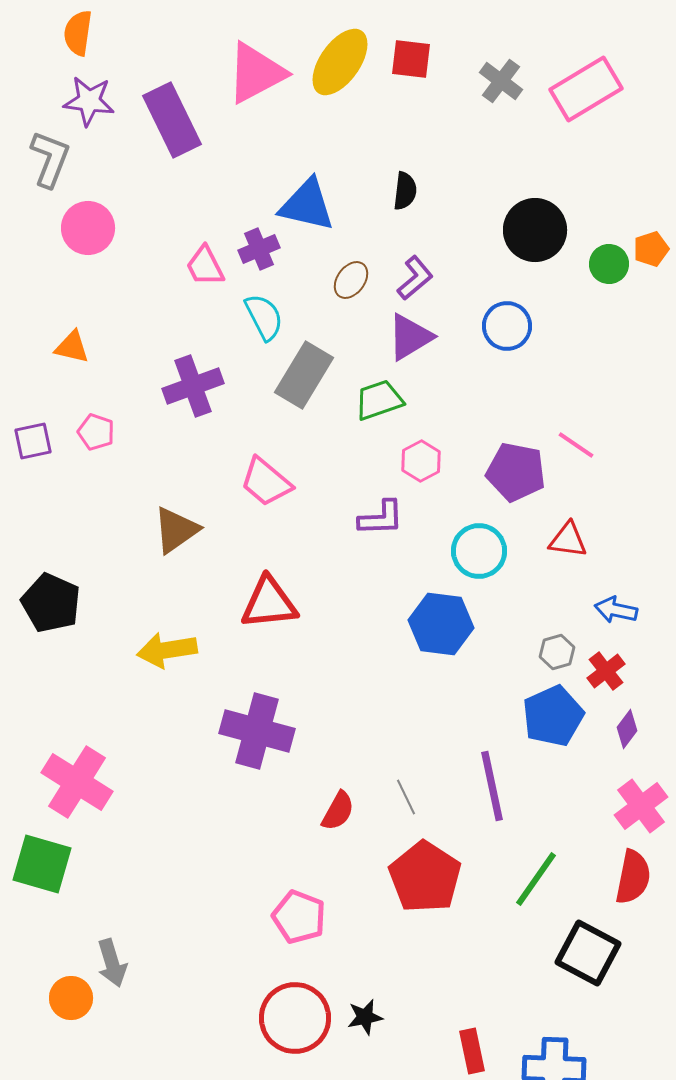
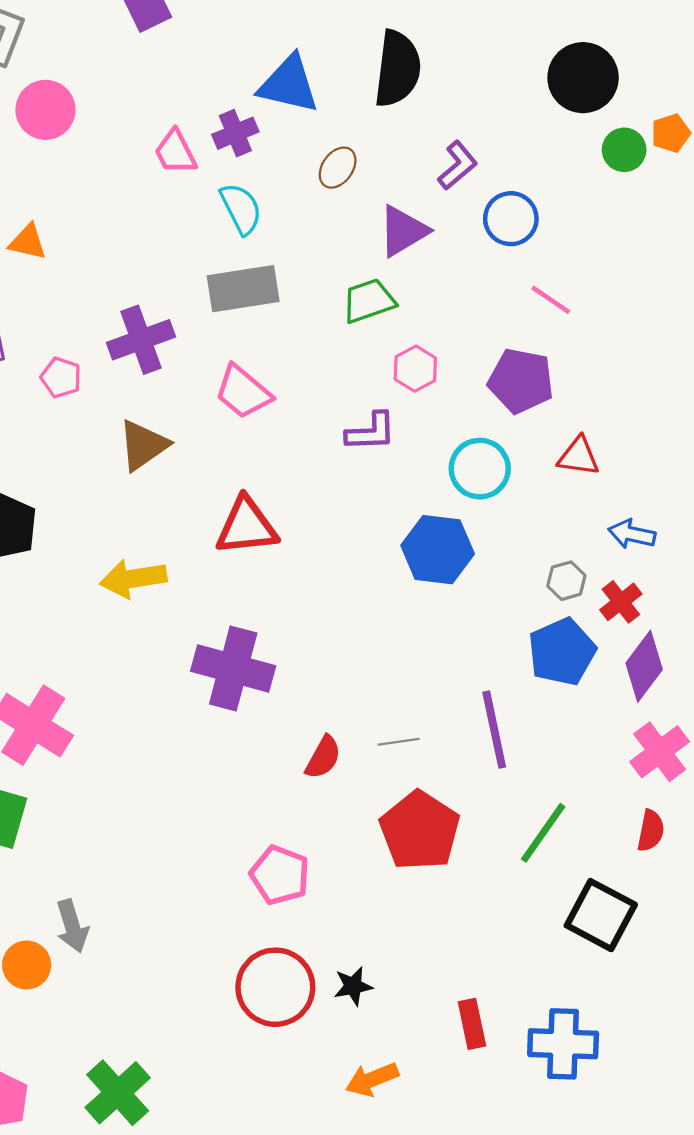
black semicircle: (405, 191) -> (398, 69), size x1.8
black circle: (535, 230) -> (583, 78), moved
purple L-shape: (415, 278) -> (458, 165), moved
gray rectangle: (304, 375) -> (243, 289), moved, turned 50
purple cross: (193, 386) -> (141, 340), moved
pink pentagon: (96, 432) -> (61, 377), moved
pink line: (576, 445) -> (551, 300), moved
purple diamond: (627, 729) -> (644, 666), size x1.6
gray line: (406, 797) -> (399, 742), turned -72
red semicircle: (633, 877) -> (651, 831), size x0.7

